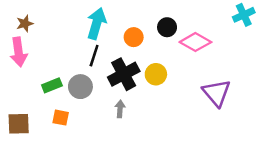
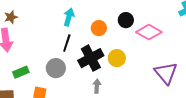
cyan arrow: (97, 24) -> (69, 17), size x0.7
green rectangle: (52, 85) -> (21, 72), moved
gray arrow: (120, 109) -> (97, 86), moved

